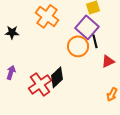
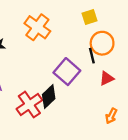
purple square: (87, 27) -> (67, 72), moved
orange circle: (78, 46) -> (102, 43), moved

